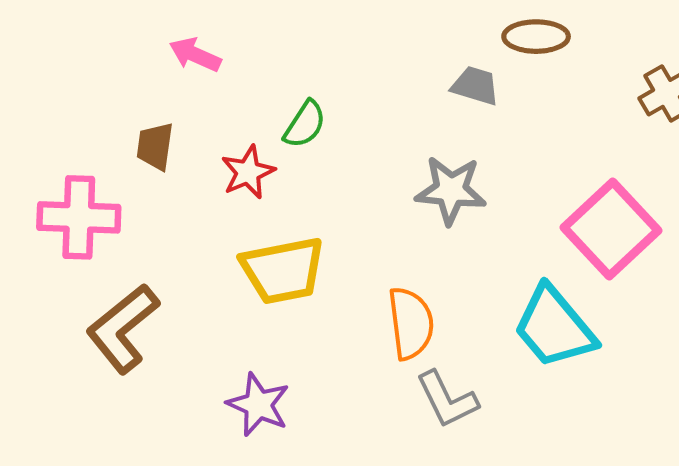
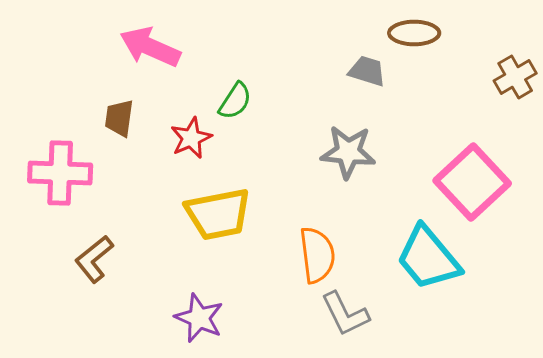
pink arrow: (195, 55) -> (150, 47), size x1.5
brown L-shape: (123, 328) -> (94, 259), size x0.7

